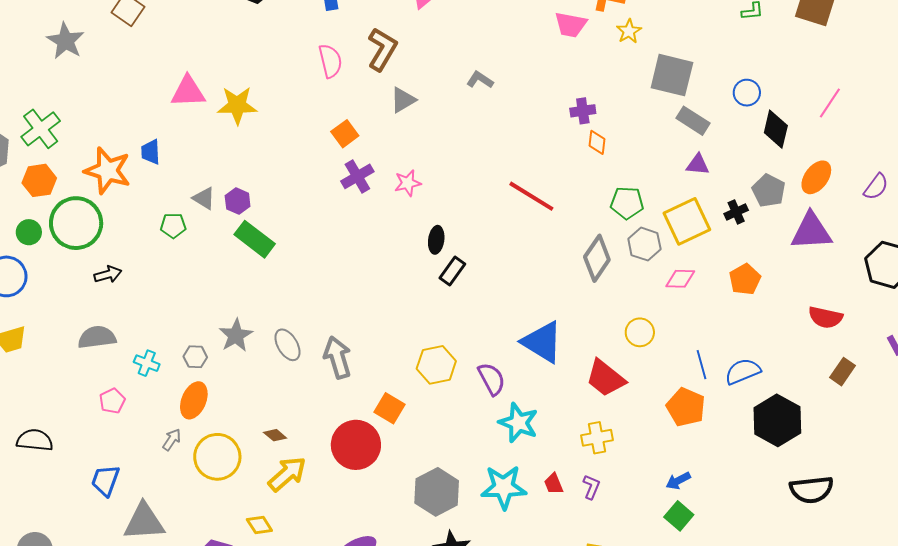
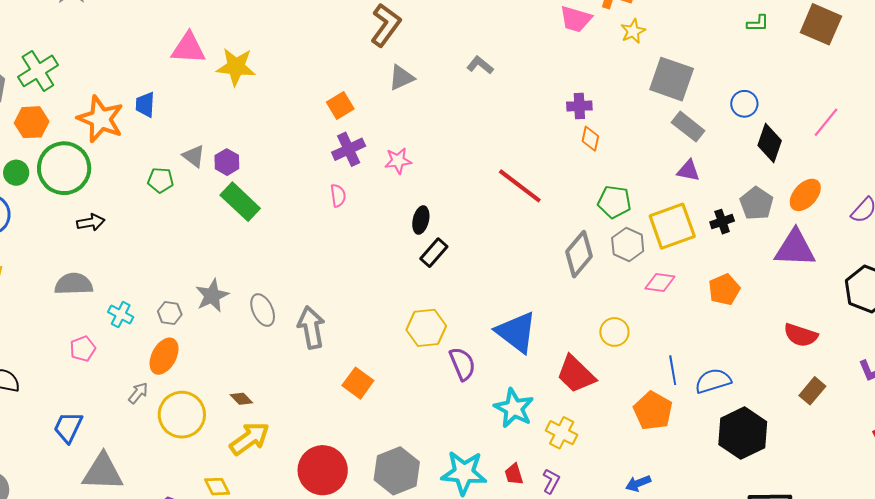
pink semicircle: (330, 61) -> (338, 196), moved, size x0.7
yellow hexagon: (436, 365) -> (426, 328), moved
cyan star: (518, 423) -> (514, 408), moved
yellow cross: (597, 438) -> (562, 433), turned 32
red circle: (356, 445) -> (323, 470), moved

